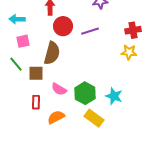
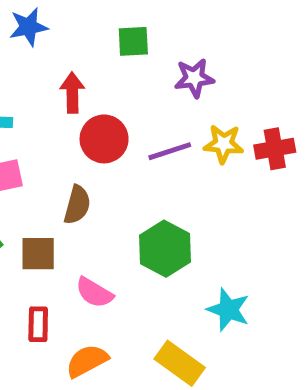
yellow star: (129, 52) -> (224, 144), moved
brown semicircle: (52, 53) -> (77, 205), size x0.7
green hexagon: (85, 93) -> (165, 249), moved

